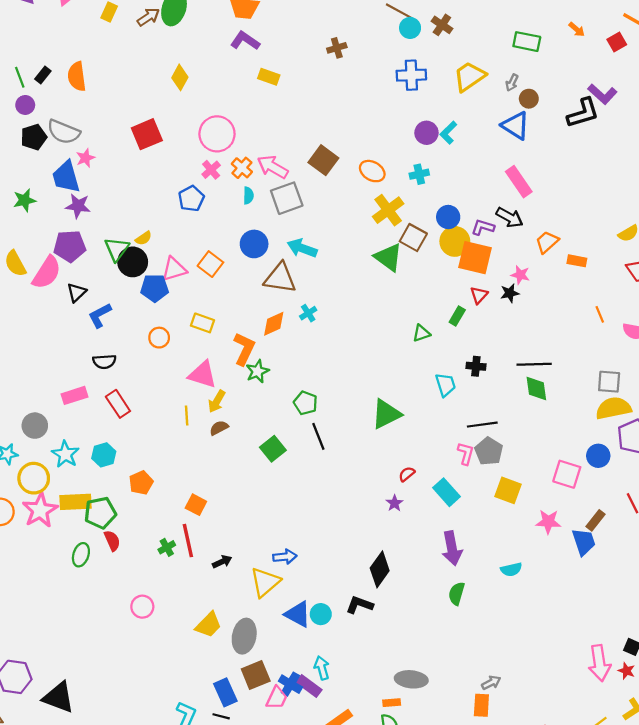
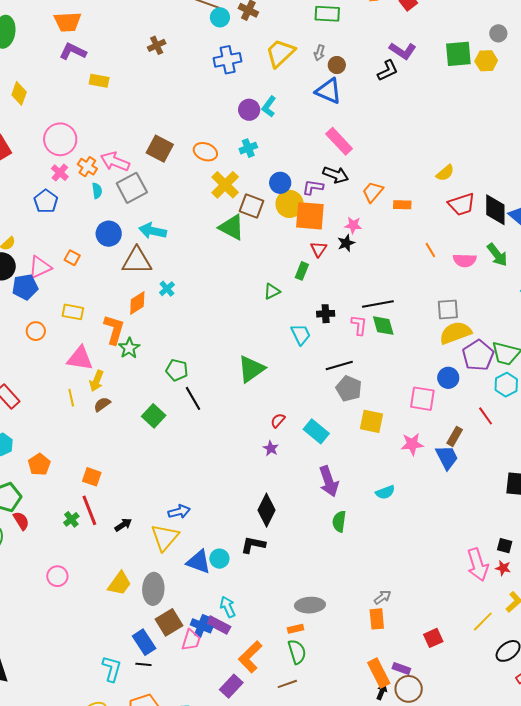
black L-shape: (583, 113) -> (388, 71), size x0.7
orange square: (210, 264) -> (72, 258), size x0.7
pink L-shape: (466, 454) -> (359, 325), moved

